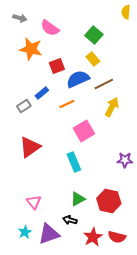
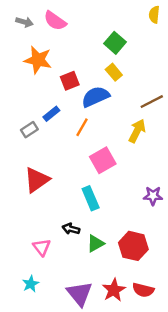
pink semicircle: (50, 28) -> (55, 21), moved
brown line: (104, 84) -> (152, 102), moved
orange line: (67, 104) -> (82, 127), turned -35
black arrow: (70, 220) -> (71, 229), moved
purple triangle: (49, 234) -> (80, 294), moved, turned -50

